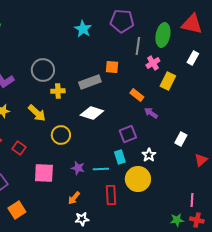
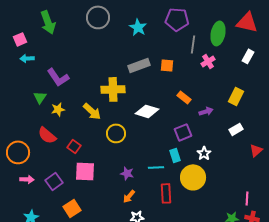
gray circle: (43, 70) -> (98, 17), moved
yellow rectangle: (168, 81) -> (236, 96), moved
gray rectangle: (90, 82) -> (139, 65), moved
yellow cross: (58, 91) -> (113, 89), size x1.6
orange rectangle: (137, 95) -> (184, 97), moved
purple arrow: (151, 113) -> (206, 111), turned 128
white rectangle: (181, 139) -> (236, 129), moved, turned 32
red triangle: (201, 160) -> (256, 150), moved
purple star: (78, 168) -> (127, 173), moved
pink square: (44, 173) -> (85, 171), moved

